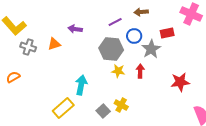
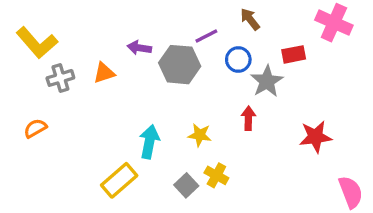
brown arrow: (141, 12) -> (250, 19), turned 56
gray cross: (28, 47) -> (60, 78), turned -35
gray hexagon: (111, 49) -> (180, 65), moved
yellow star: (118, 71) -> (200, 135), moved

